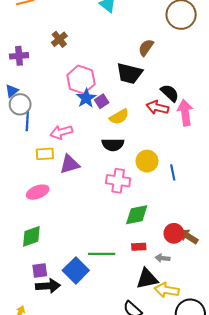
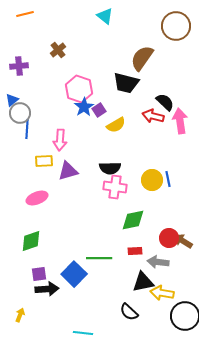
brown semicircle: (146, 48) -> (142, 58), size x1.5
pink arrow: (61, 132) -> (60, 140), turned -70
black semicircle: (113, 145) -> (110, 168), moved
yellow circle: (147, 161) -> (152, 180), moved
gray arrow: (162, 258) -> (158, 262), size x1.5

